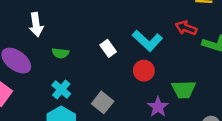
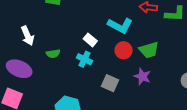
green trapezoid: (184, 89) -> (149, 50), moved
cyan cross: (61, 90) -> (84, 59), moved
gray square: (103, 102) -> (110, 83), moved

